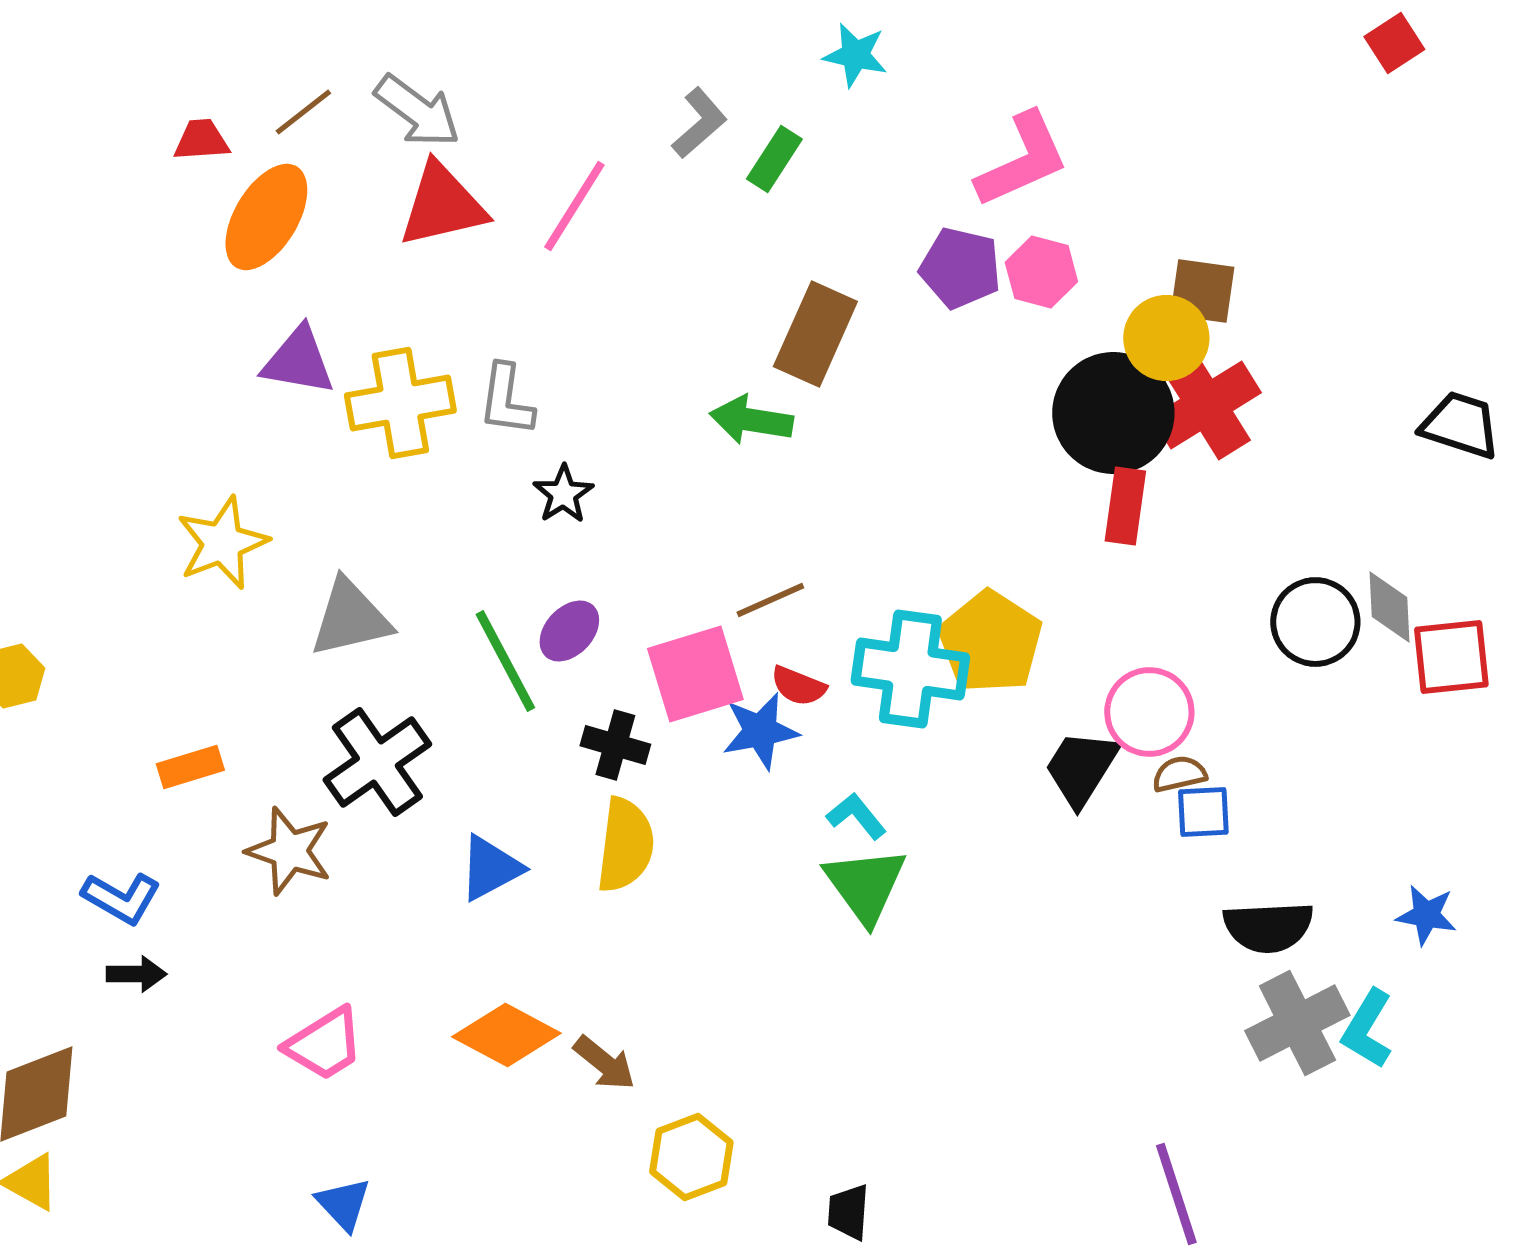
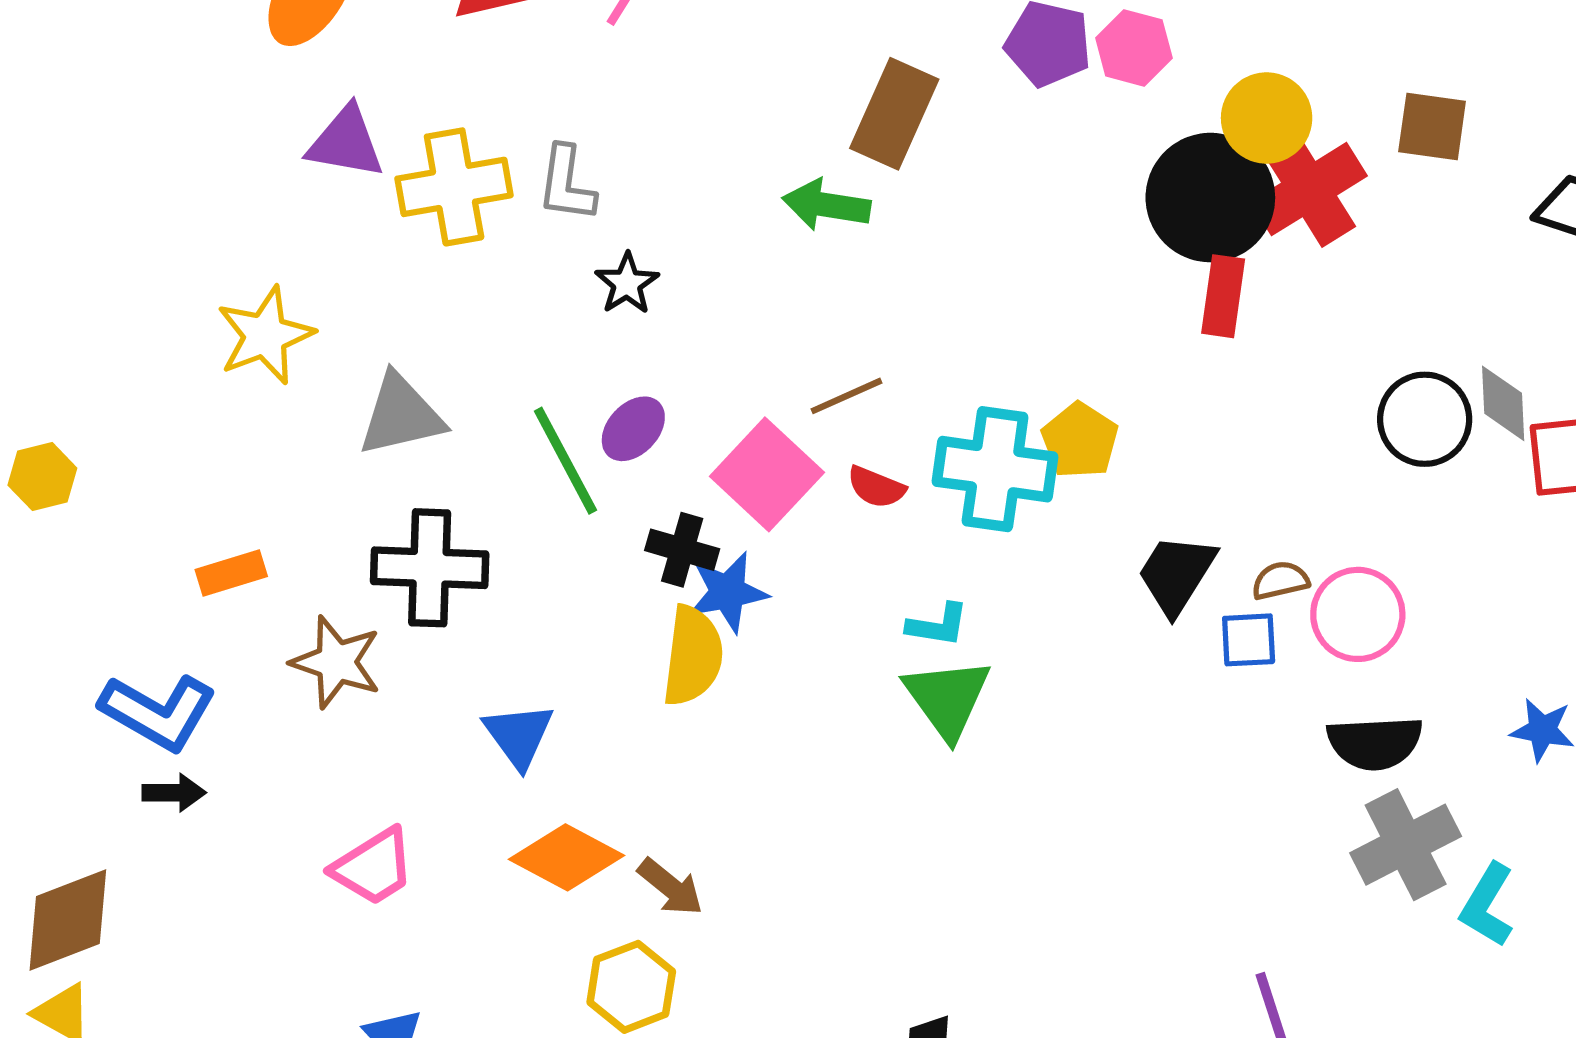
brown square: (1202, 291) -> (1432, 126), moved
yellow pentagon: (990, 642) -> (1080, 440), size x0.7
pink square: (695, 674) -> (767, 474), turned -30
pink circle: (1149, 712) -> (1358, 614), moved
blue star: (760, 731) -> (728, 592), moved
black cross: (377, 762) -> (430, 568), turned 37
blue square: (1203, 812) -> (1249, 640), moved
cyan L-shape: (856, 816) -> (938, 625), turned 138
blue triangle: (490, 868) -> (519, 735), moved, turned -38
blue L-shape: (121, 898) -> (158, 712), size x1.4
cyan L-shape: (1367, 1029) -> (1487, 905), moved
yellow hexagon: (691, 1157) -> (631, 987), moved

